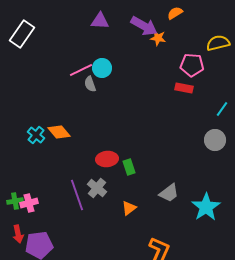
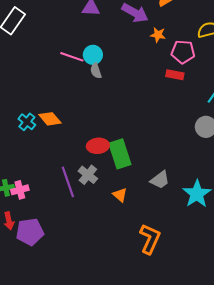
orange star: (158, 38) -> (158, 35), moved
pink line: (81, 70) -> (72, 57), turned 45
gray semicircle: (90, 84) -> (96, 71), moved
green rectangle: (129, 167) -> (120, 154), size x1.8
orange triangle: (129, 208) -> (120, 195), turned -42

